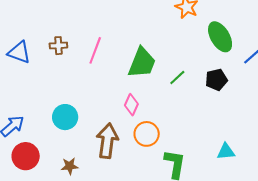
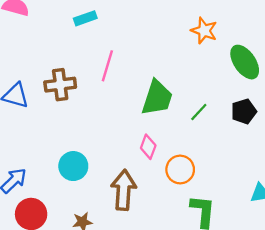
brown cross: (58, 46) -> (60, 85), size x1.5
pink line: (95, 50) -> (107, 66), moved
orange circle: (147, 134) -> (180, 170), moved

